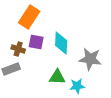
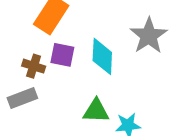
gray star: (90, 59) -> (149, 36), moved, turned 30

